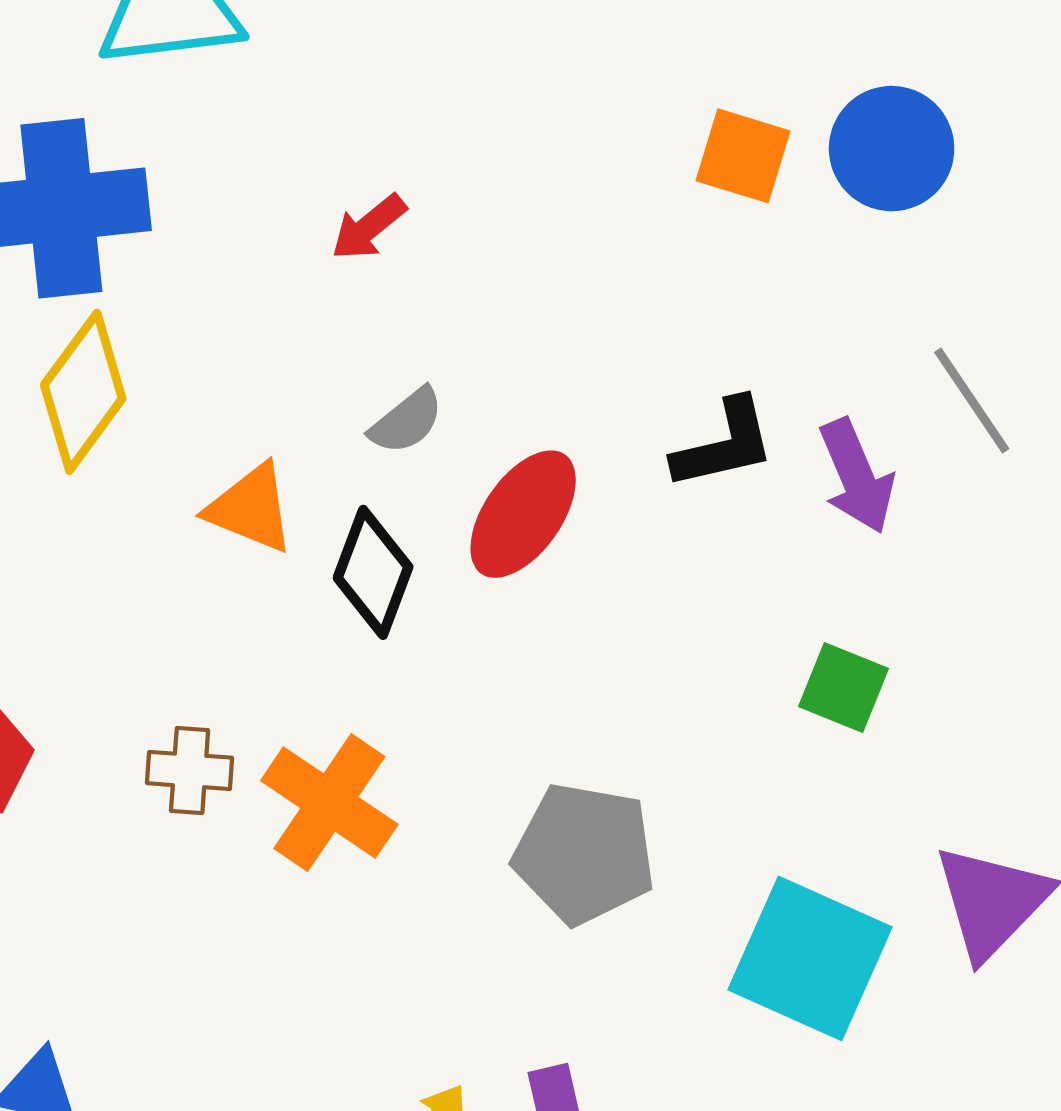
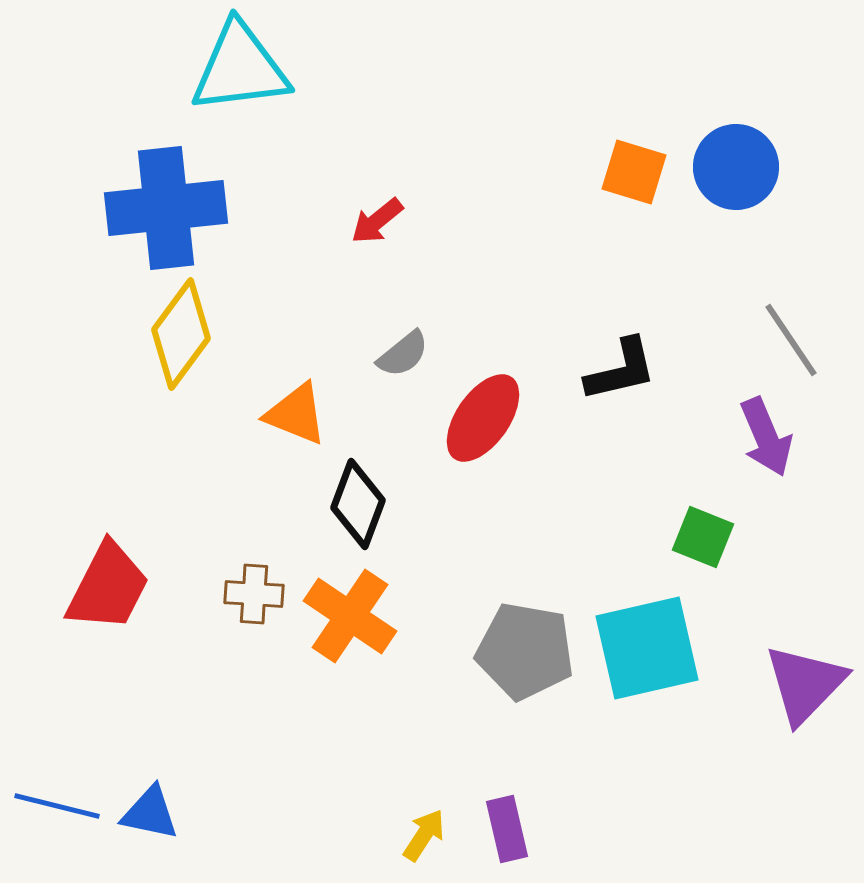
purple arrow: (857, 476) -> (766, 437), moved
black diamond: (373, 572) -> (358, 504), moved
cyan square: (810, 958) -> (647, 648), moved, turned -37

